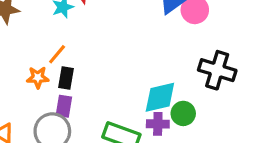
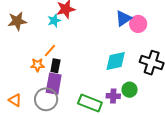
cyan diamond: (160, 97) -> (116, 61), moved
purple rectangle: (64, 106) -> (54, 84), size x1.5

